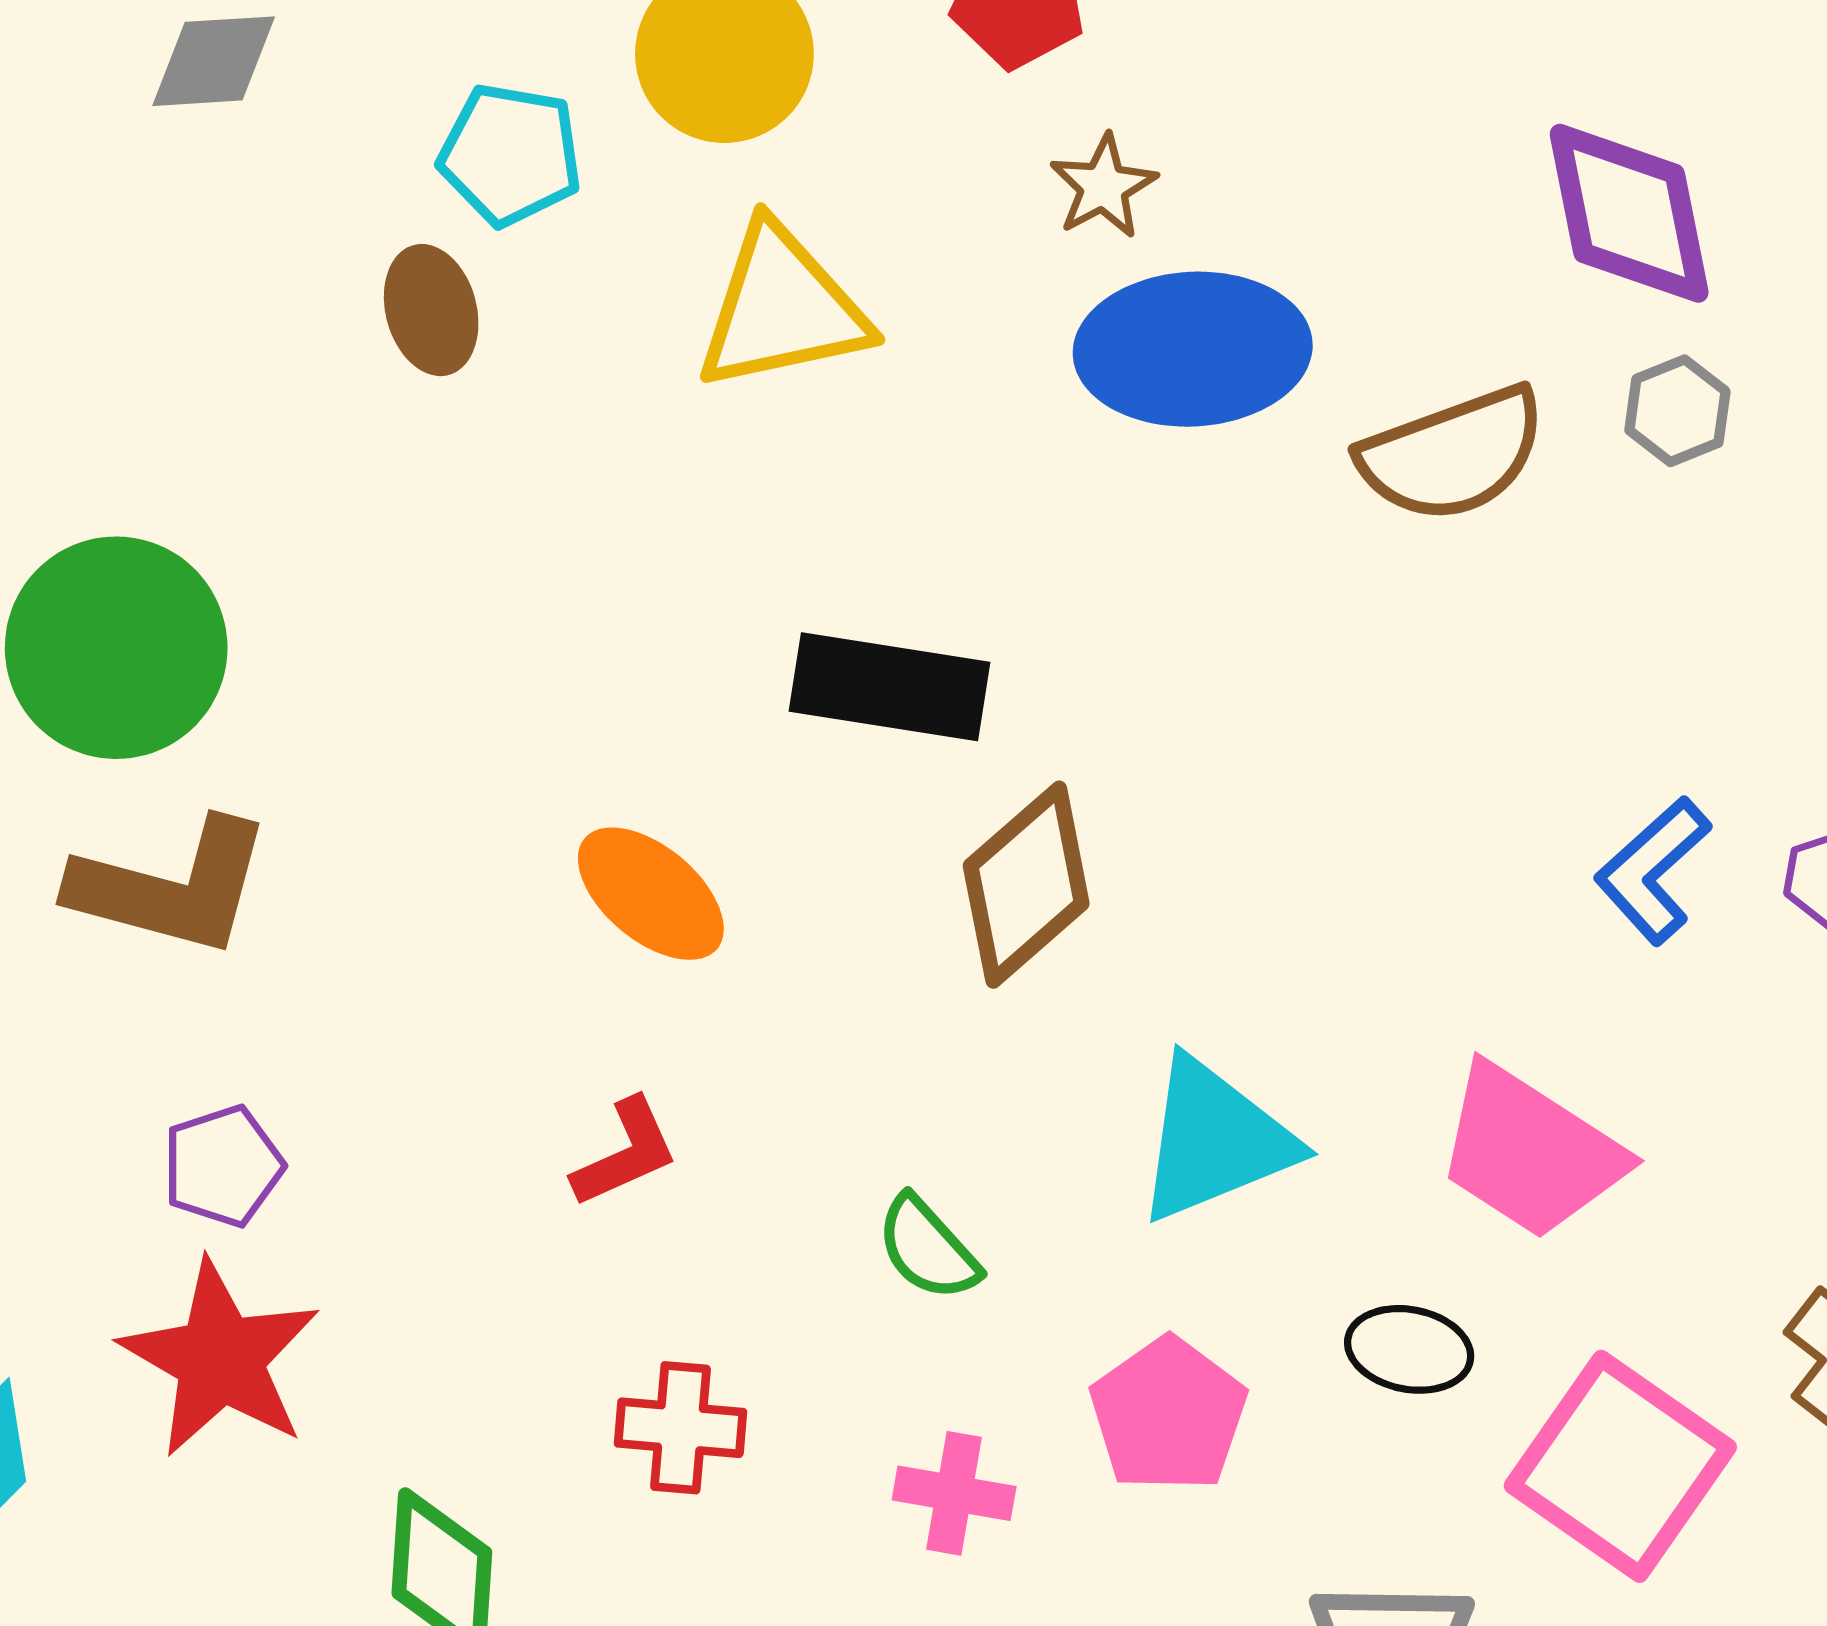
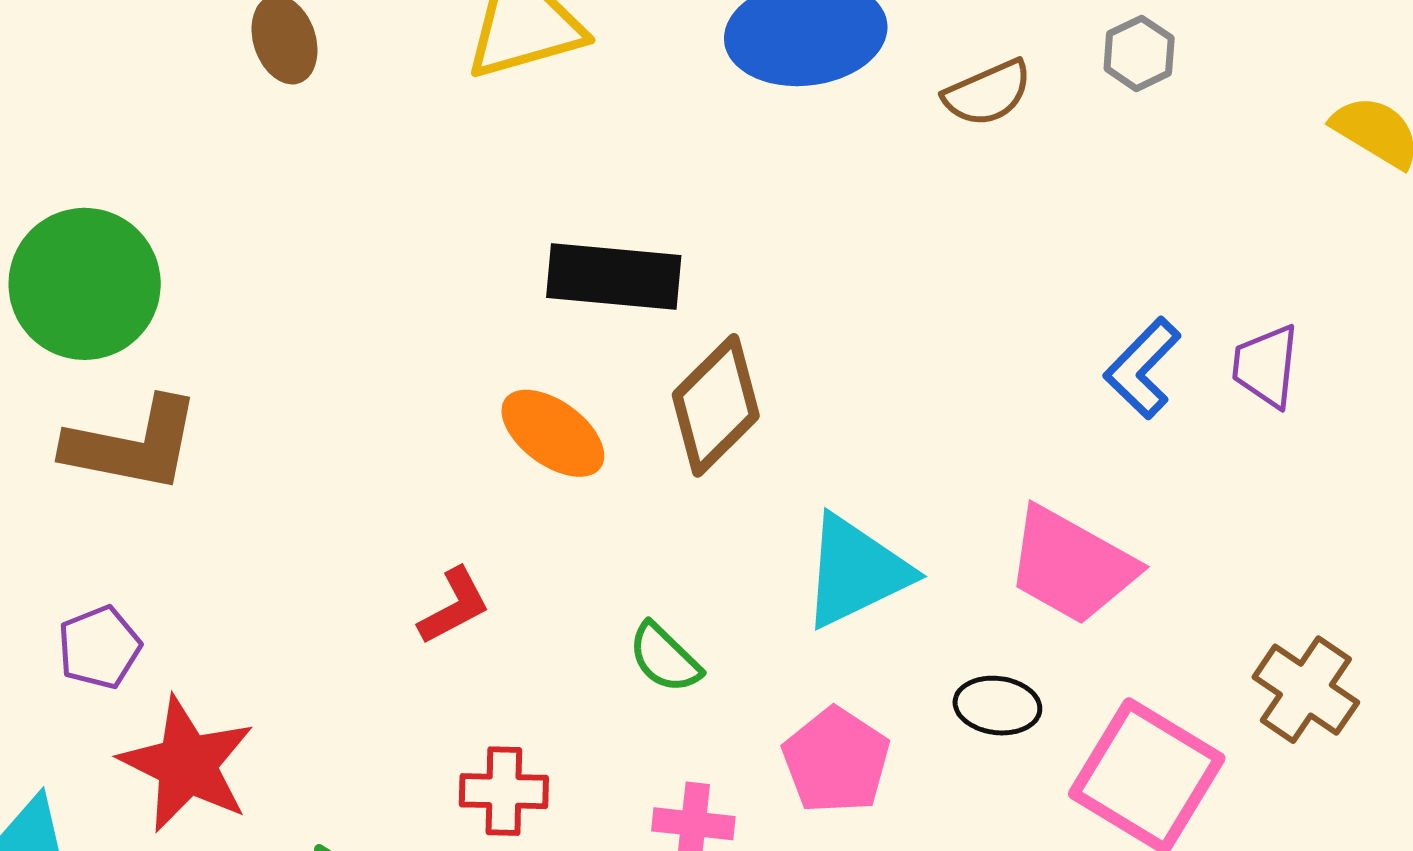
brown semicircle: (1453, 454) -> (988, 93), size x0.7
orange ellipse: (651, 894) -> (553, 433), moved
purple pentagon: (223, 1166) -> (99, 647), moved

